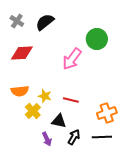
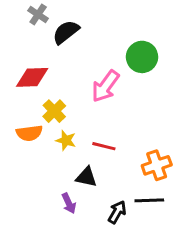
gray cross: (17, 21) -> (38, 14), moved
yellow cross: (33, 111) -> (54, 111), moved
black arrow: (74, 137) -> (117, 212), moved

